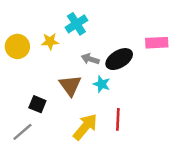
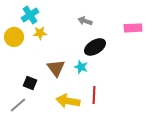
cyan cross: (76, 24) -> (30, 15), moved
pink rectangle: (157, 43) -> (133, 28), moved
gray arrow: (90, 59) -> (85, 21), moved
yellow arrow: (85, 127) -> (68, 101), turned -120

